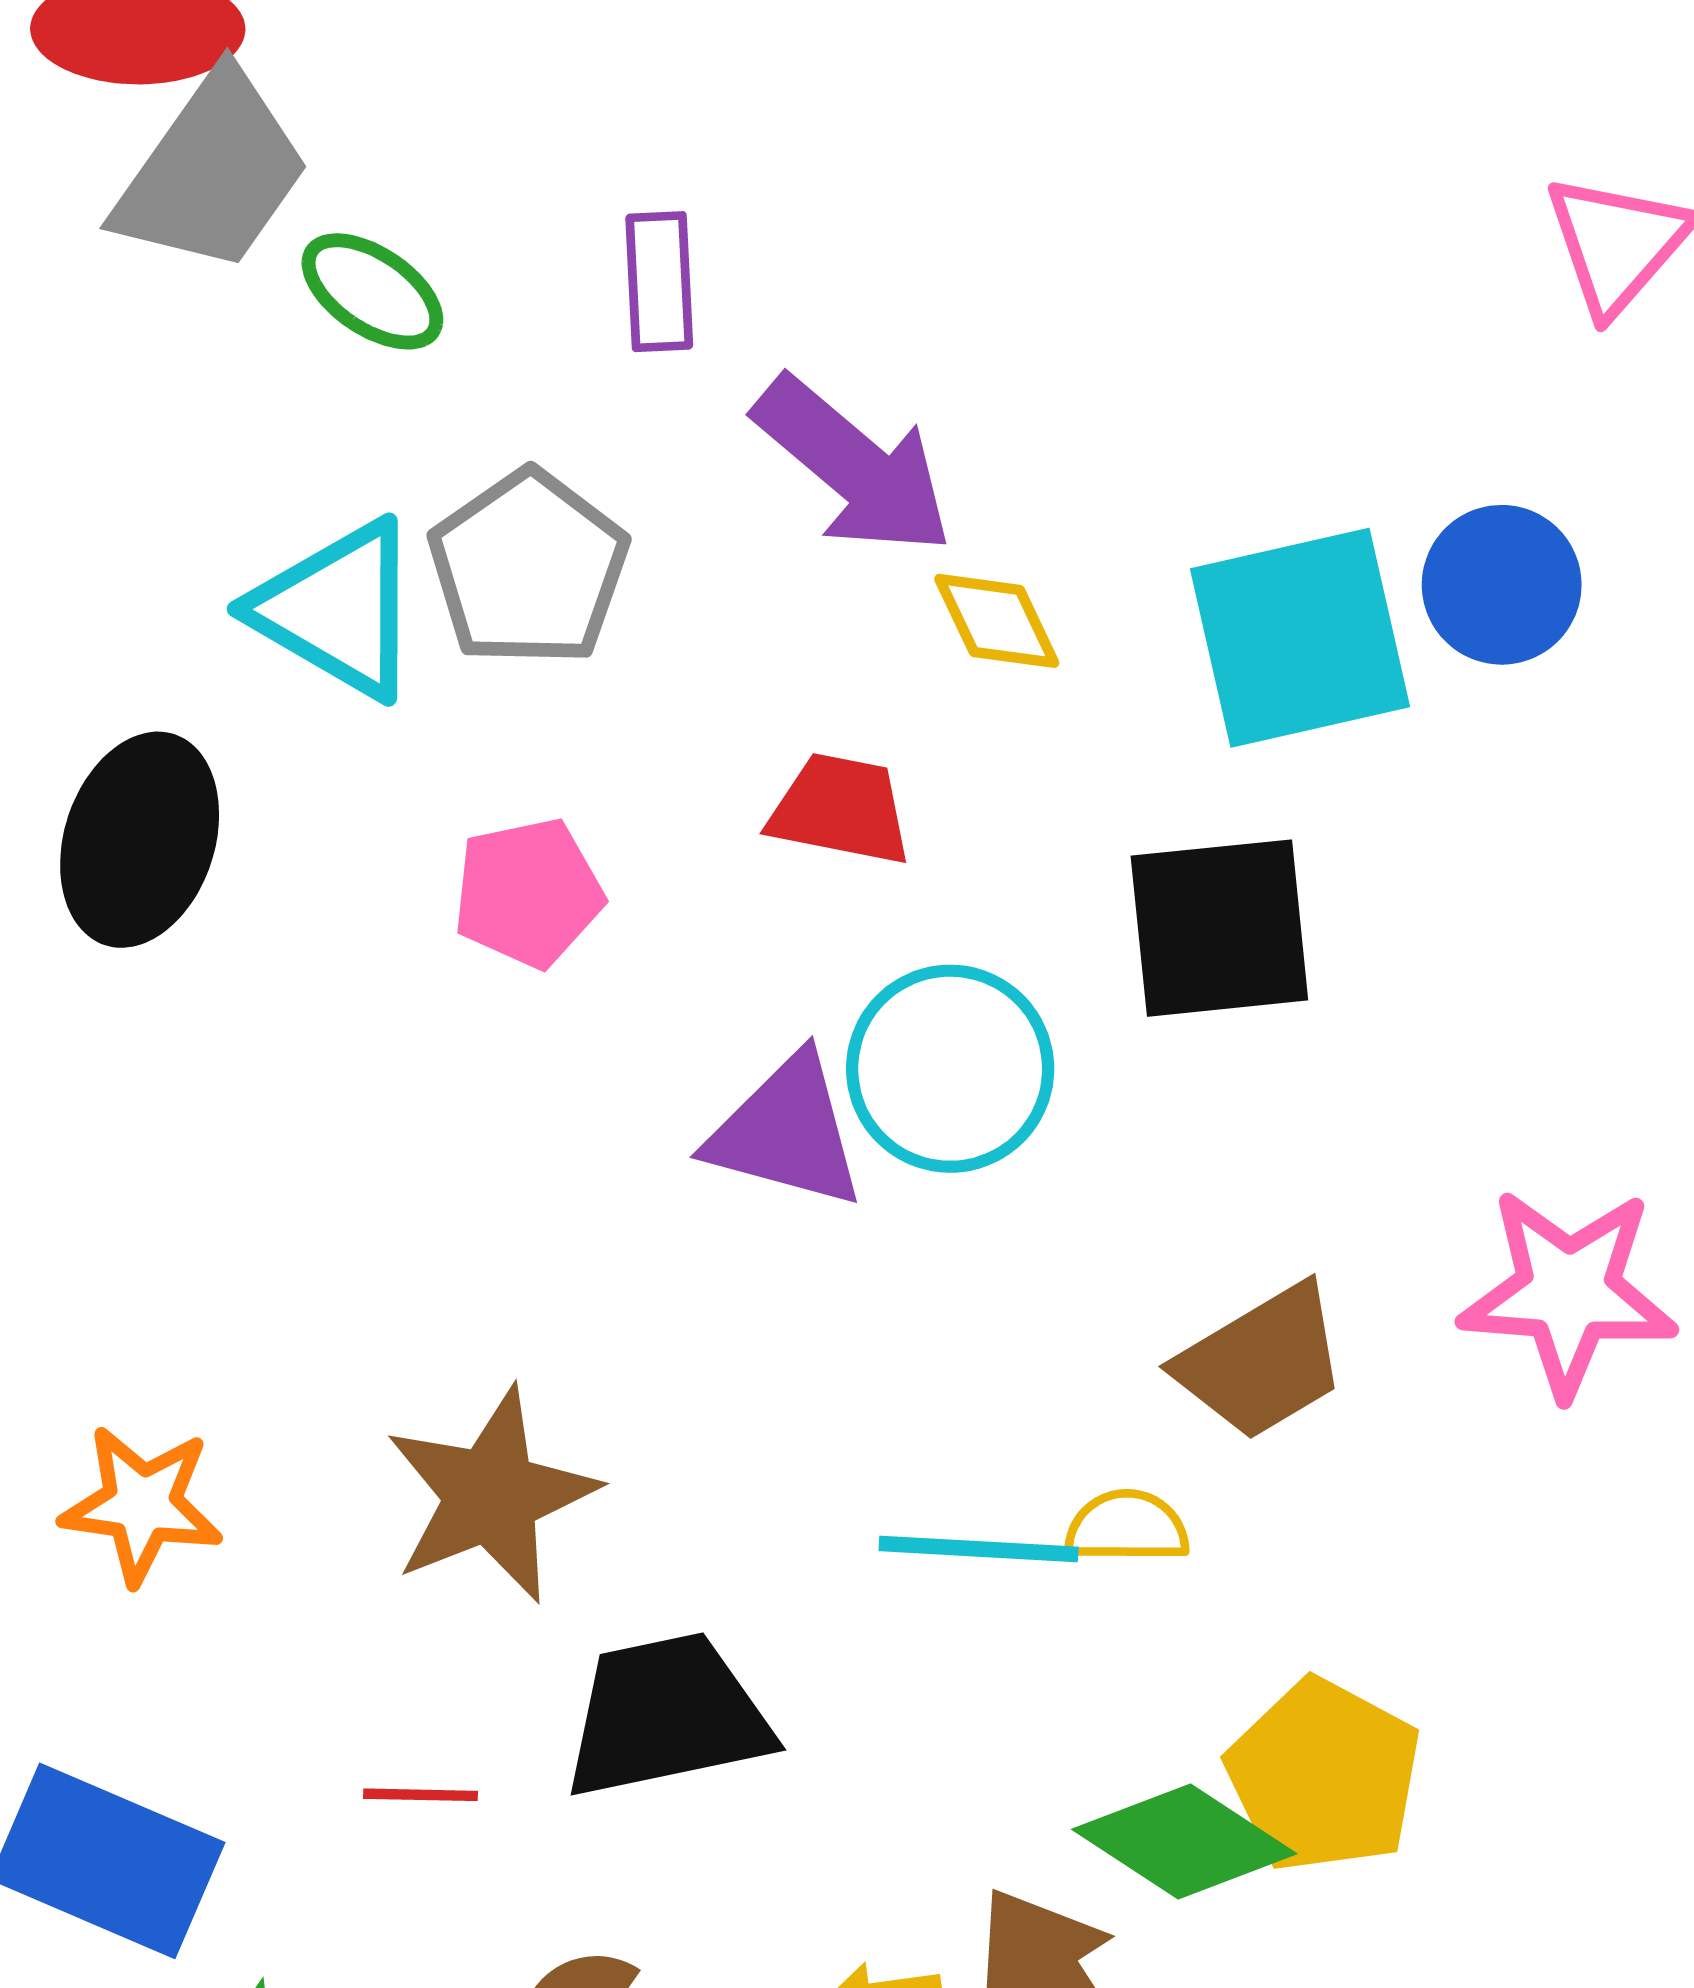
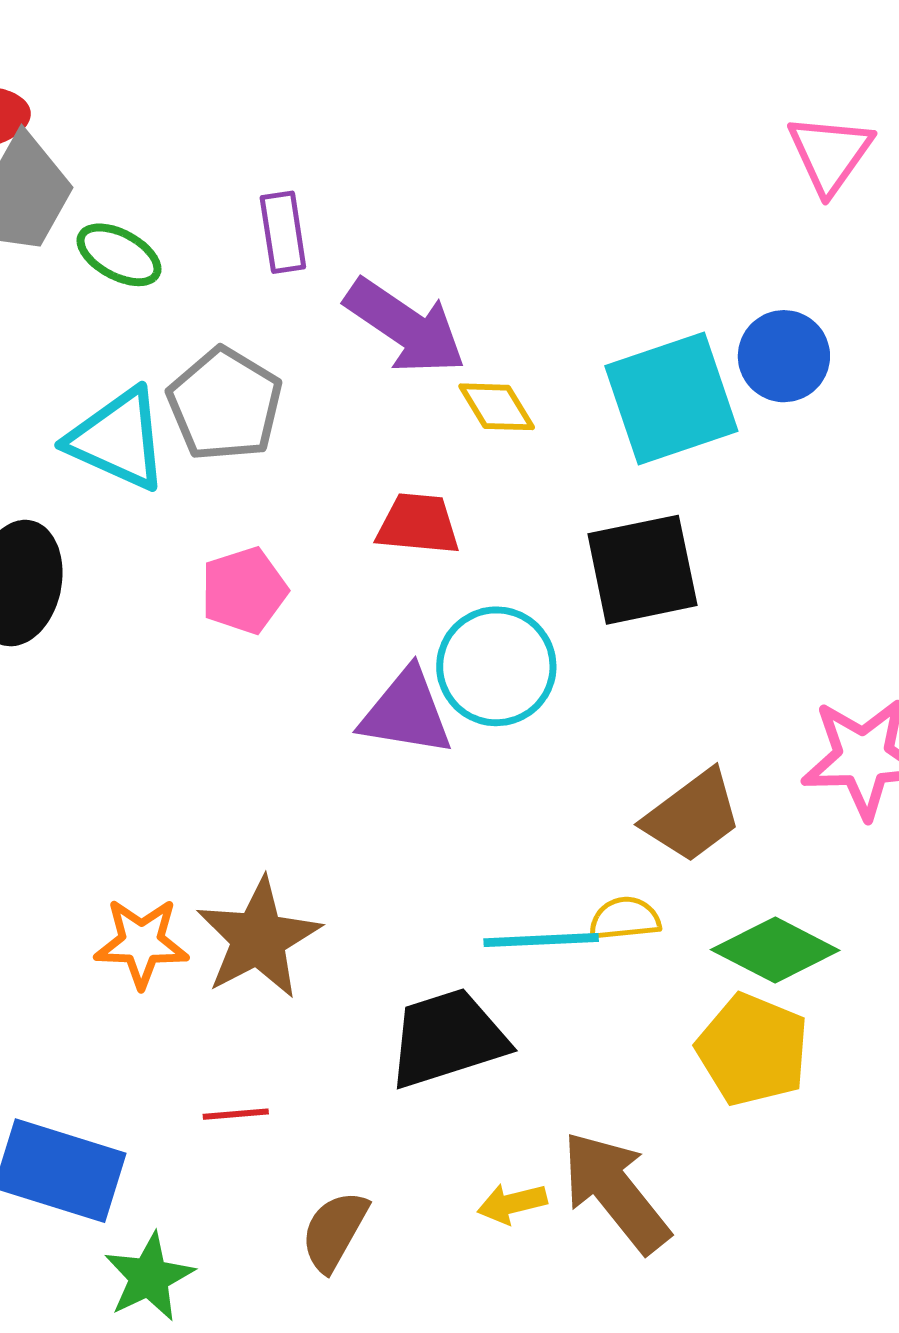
orange star: (142, 1505) -> (141, 943), moved
black trapezoid: (667, 1716) -> (447, 1038), moved
green diamond: (1184, 1841) -> (775, 950), moved

